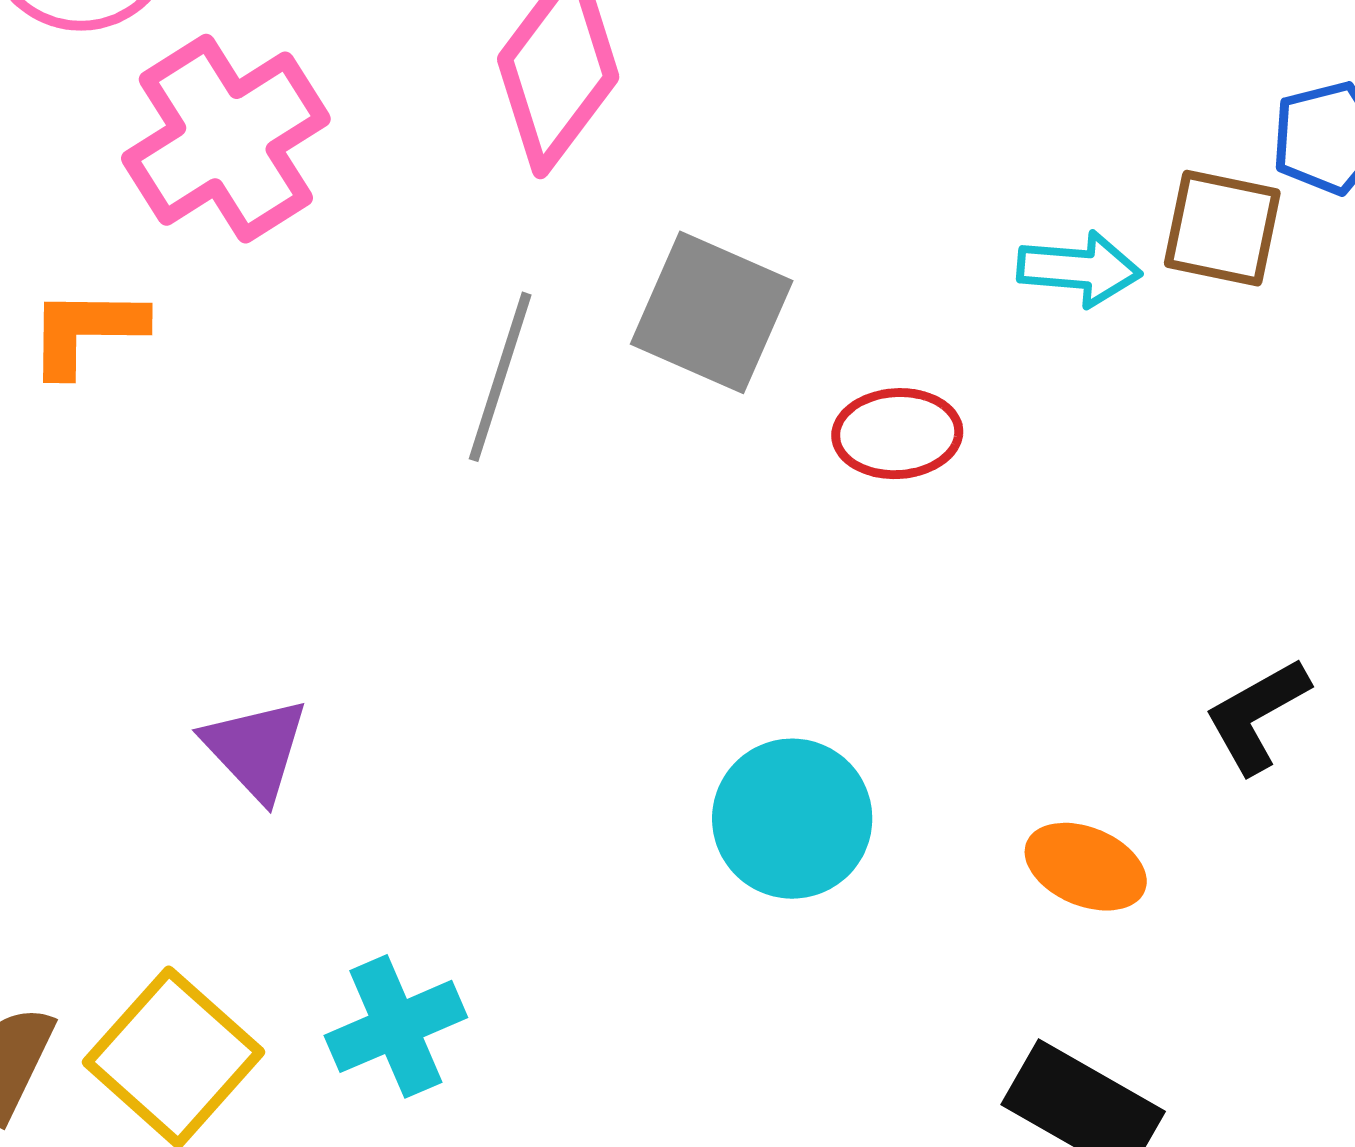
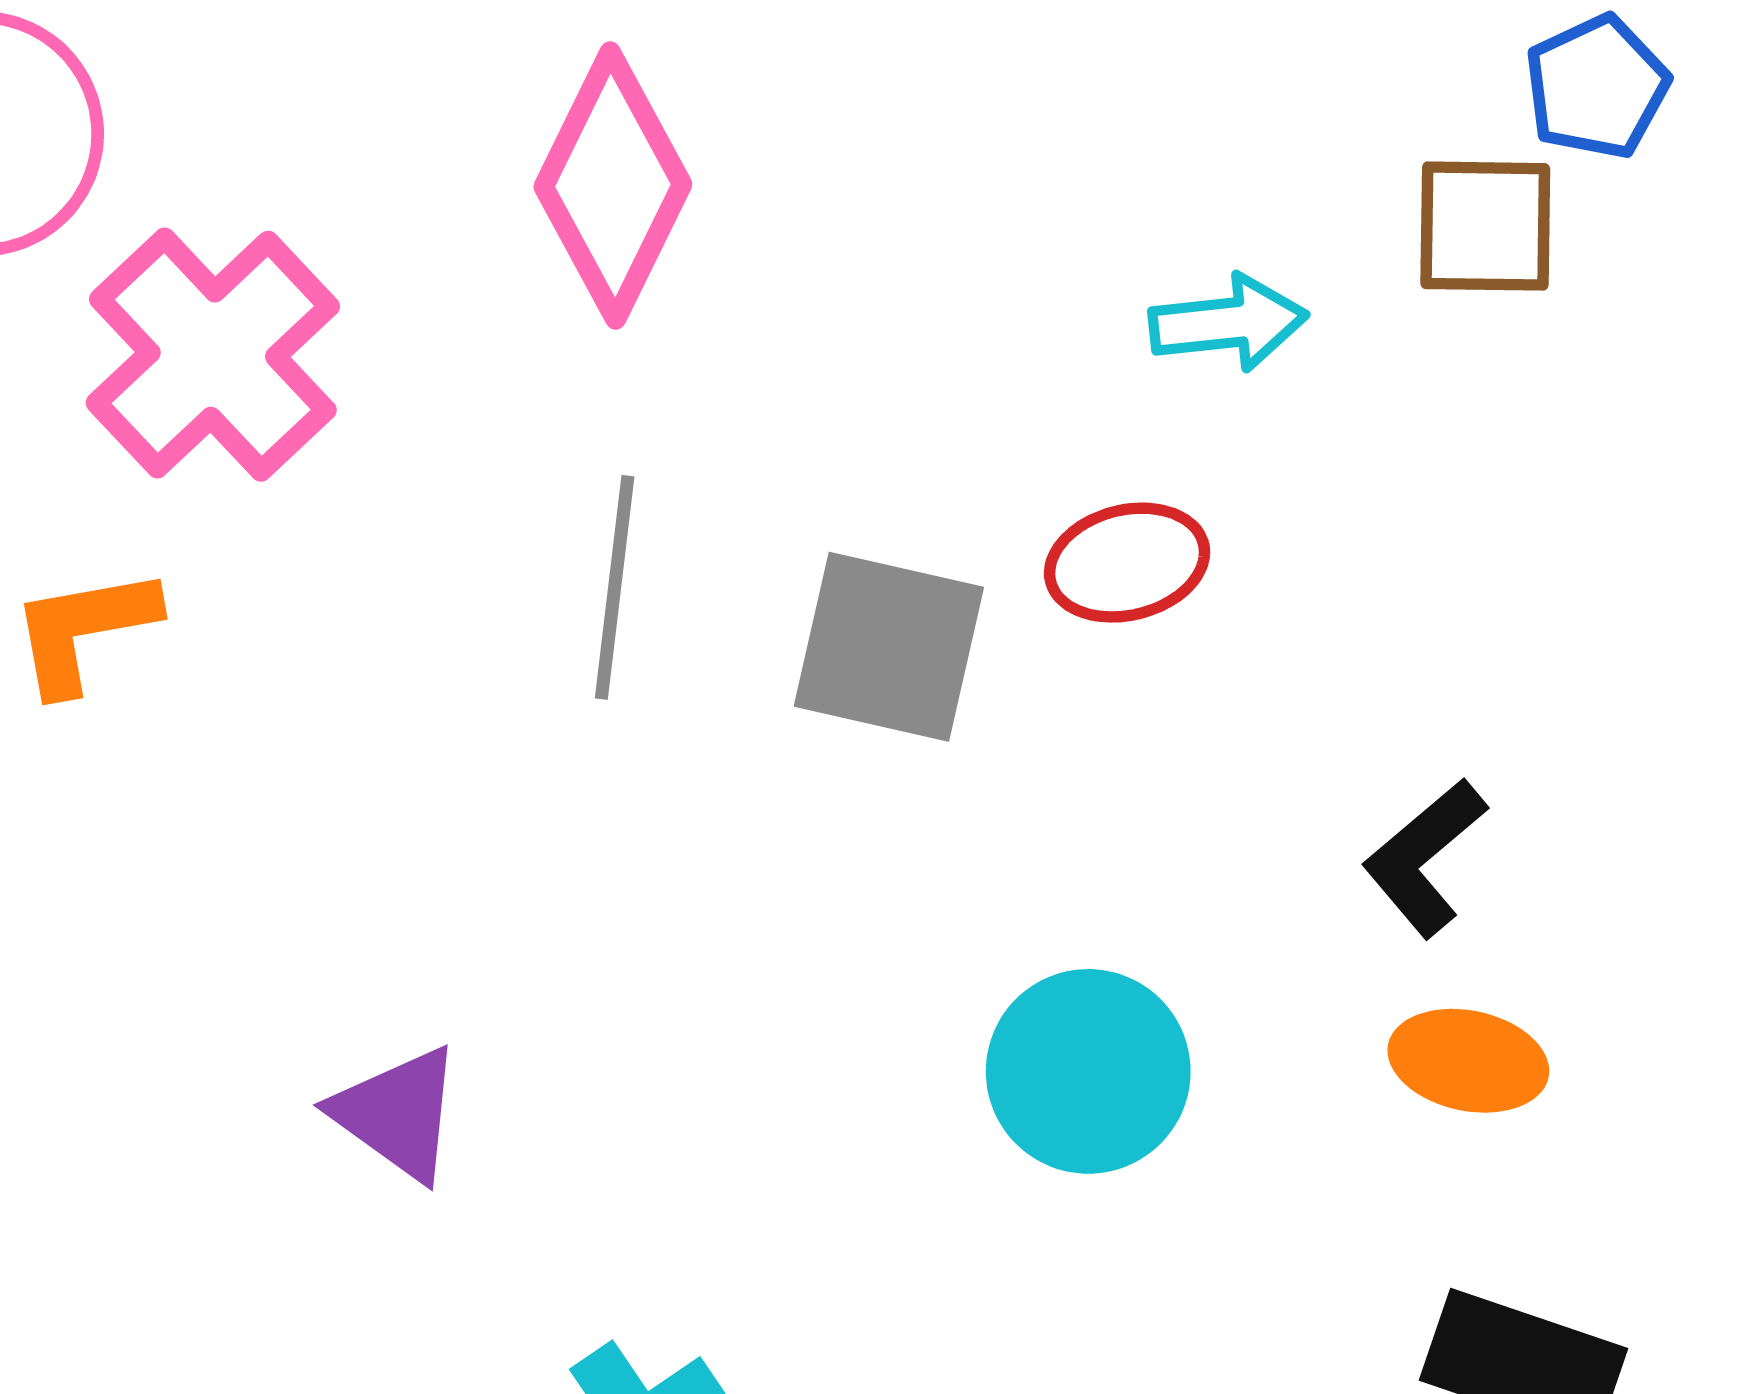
cyan arrow: (1079, 269) -> (1228, 323), moved
gray square: (712, 312) -> (889, 647), moved
black L-shape: (1257, 715) -> (1425, 857), moved

